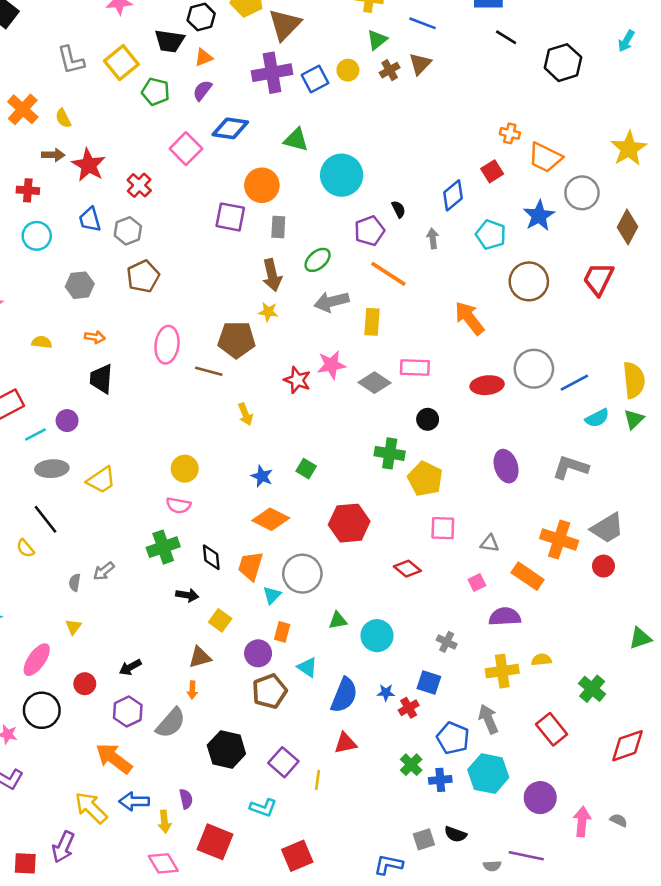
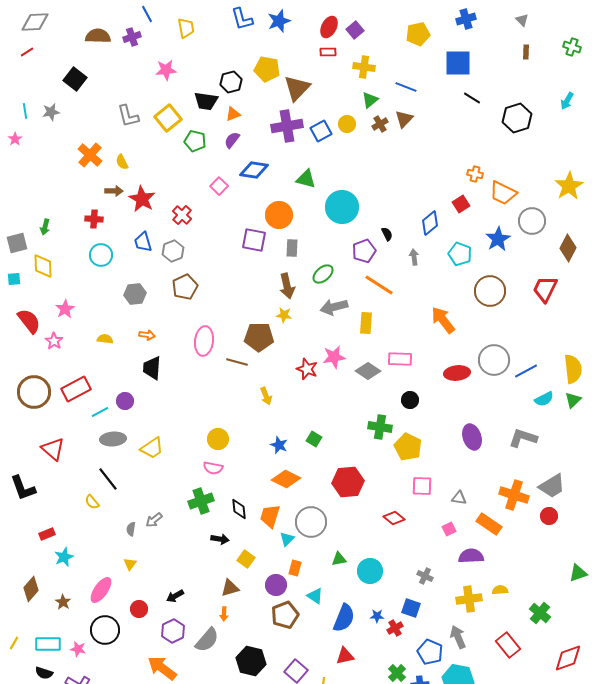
pink square: (186, 149) -> (219, 186), size x0.7

